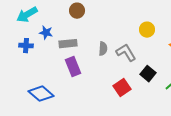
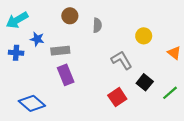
gray semicircle: (103, 49) -> (97, 25), moved

